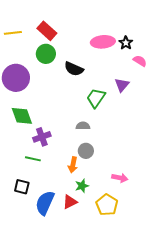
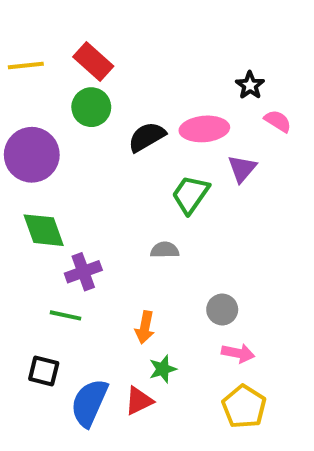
pink ellipse: (103, 42) -> (204, 129), moved
black semicircle: (74, 69) -> (147, 137), turned 126
gray circle: (86, 151) -> (222, 310), moved
yellow pentagon: (107, 205) -> (244, 407), moved

